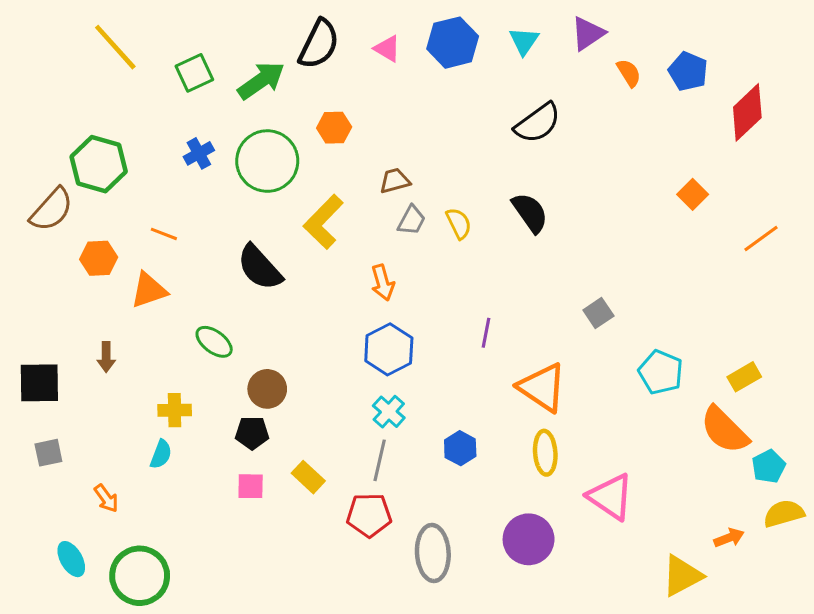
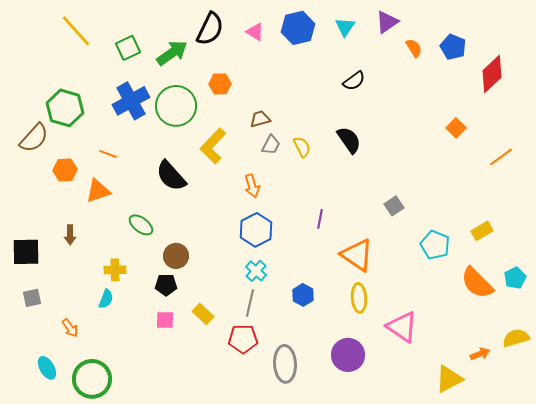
black semicircle: (538, 123) -> (354, 81), size x0.7
blue cross: (199, 153) -> (131, 101), size x1.8
yellow rectangle: (744, 377) -> (482, 231), moved
cyan pentagon: (769, 466) -> (515, 278), moved

